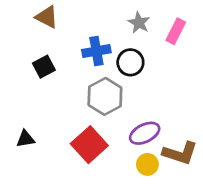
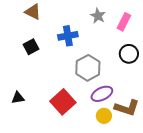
black circle: (130, 62) -> (129, 54), moved
gray hexagon: (105, 96) -> (88, 68), moved

